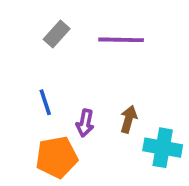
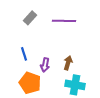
cyan cross: (163, 148) -> (75, 85), moved
orange pentagon: (57, 157) -> (30, 83), turned 30

